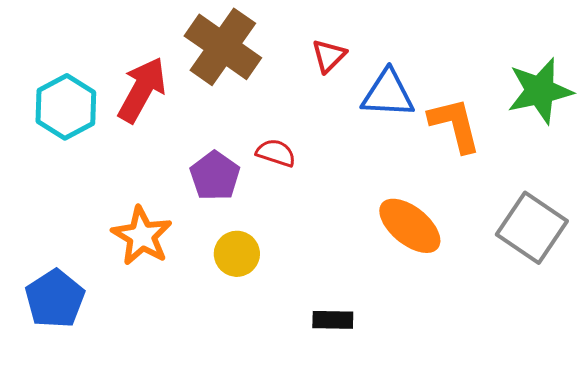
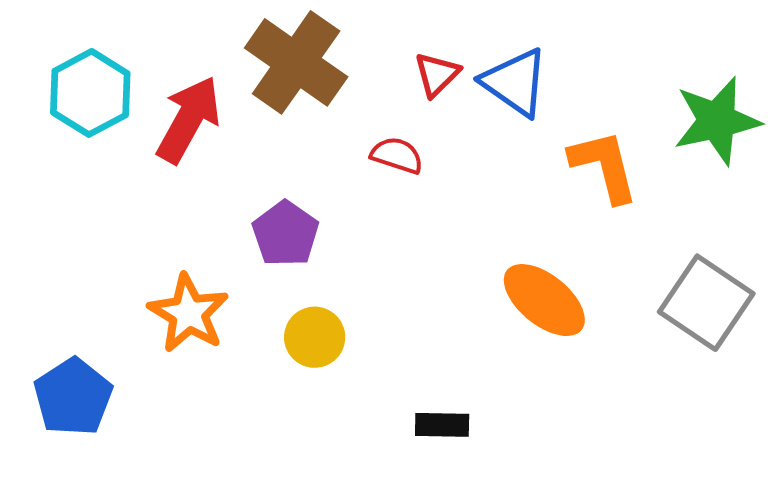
blue triangle: (388, 94) -> (515, 82), moved, turned 32
cyan hexagon: (66, 107) -> (90, 93), moved
red semicircle: (276, 153) -> (397, 155), moved

